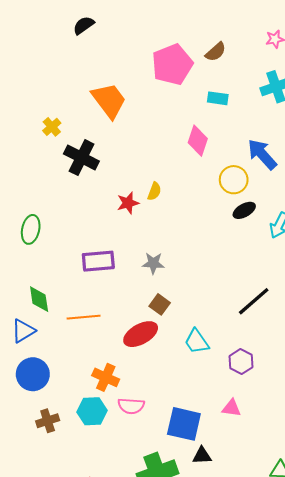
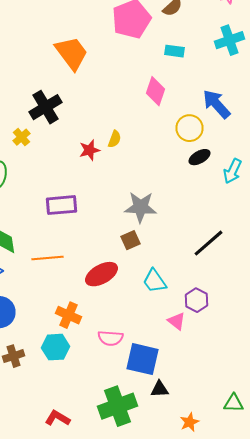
yellow cross: (52, 127) -> (22, 137), moved
black cross: (81, 158) -> (46, 107), turned 32
gray star: (153, 263) -> (140, 207), moved, size x1.5
brown square: (160, 304) -> (130, 240), moved, turned 30
pink semicircle: (131, 406) -> (110, 338), moved
pink triangle: (232, 408) -> (176, 321), moved, turned 30

